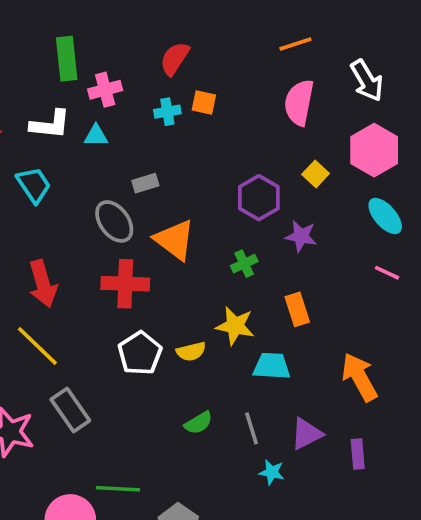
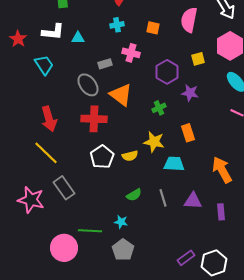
pink cross: (105, 90) -> (131, 53), moved, turned 30
orange square: (204, 103) -> (153, 28), moved
yellow square: (316, 174) -> (198, 59), turned 32
purple triangle: (306, 434) -> (193, 201), turned 30
cyan star: (272, 472) -> (121, 222), moved

